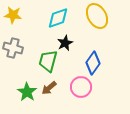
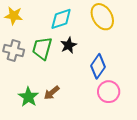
green trapezoid: (48, 61) -> (42, 48), moved
pink circle: (81, 87) -> (109, 92), moved

